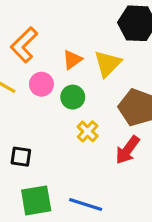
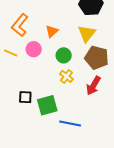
yellow triangle: (108, 64) -> (87, 34), moved
green circle: (73, 97) -> (64, 55), moved
green square: (36, 200) -> (47, 105), moved

